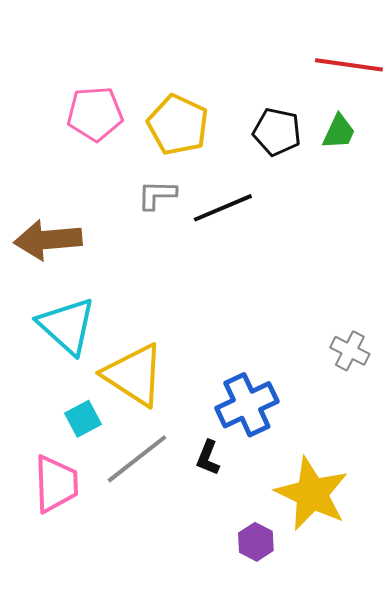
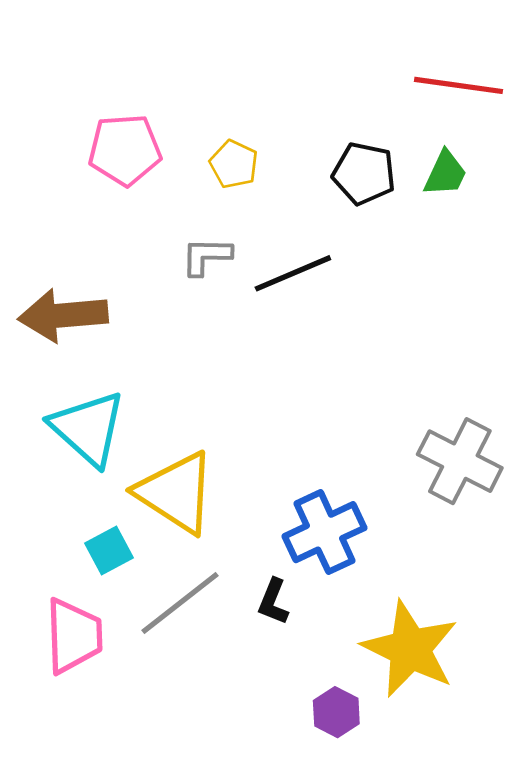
yellow pentagon: (178, 125) -> (234, 164), size x0.6
gray cross: (350, 351) -> (460, 461), size x1.6

